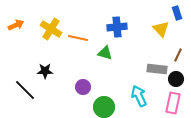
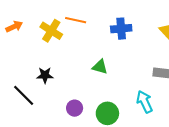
orange line: (78, 38) -> (76, 20), moved
green triangle: (105, 53) -> (100, 67), moved
purple circle: (83, 87) -> (75, 108), moved

